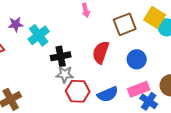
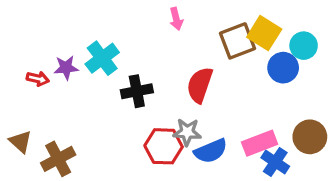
yellow square: (155, 17) -> (264, 33), moved
purple star: (16, 24) -> (66, 68), moved
blue circle: (137, 59) -> (283, 68), moved
gray star: (65, 74) -> (187, 132), moved

